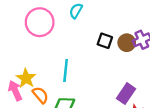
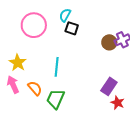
black square: (105, 41) -> (72, 28), moved
yellow star: (26, 78) -> (18, 63), moved

